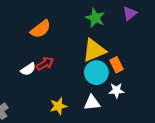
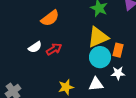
orange rectangle: (116, 65) -> (118, 50), turned 40
white semicircle: (28, 69) -> (35, 47), moved

